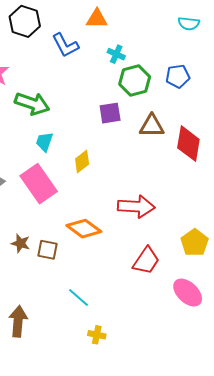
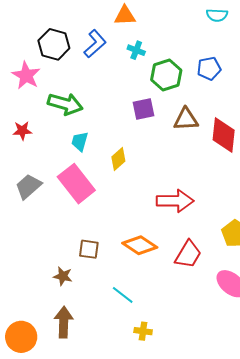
black hexagon: (25, 21) -> (54, 44), moved
blue L-shape: (65, 45) -> (95, 44), turned -100
cyan cross: (116, 54) -> (136, 50), moved
orange diamond: (84, 229) -> (140, 245), moved
brown star: (21, 243) -> (63, 276), moved

